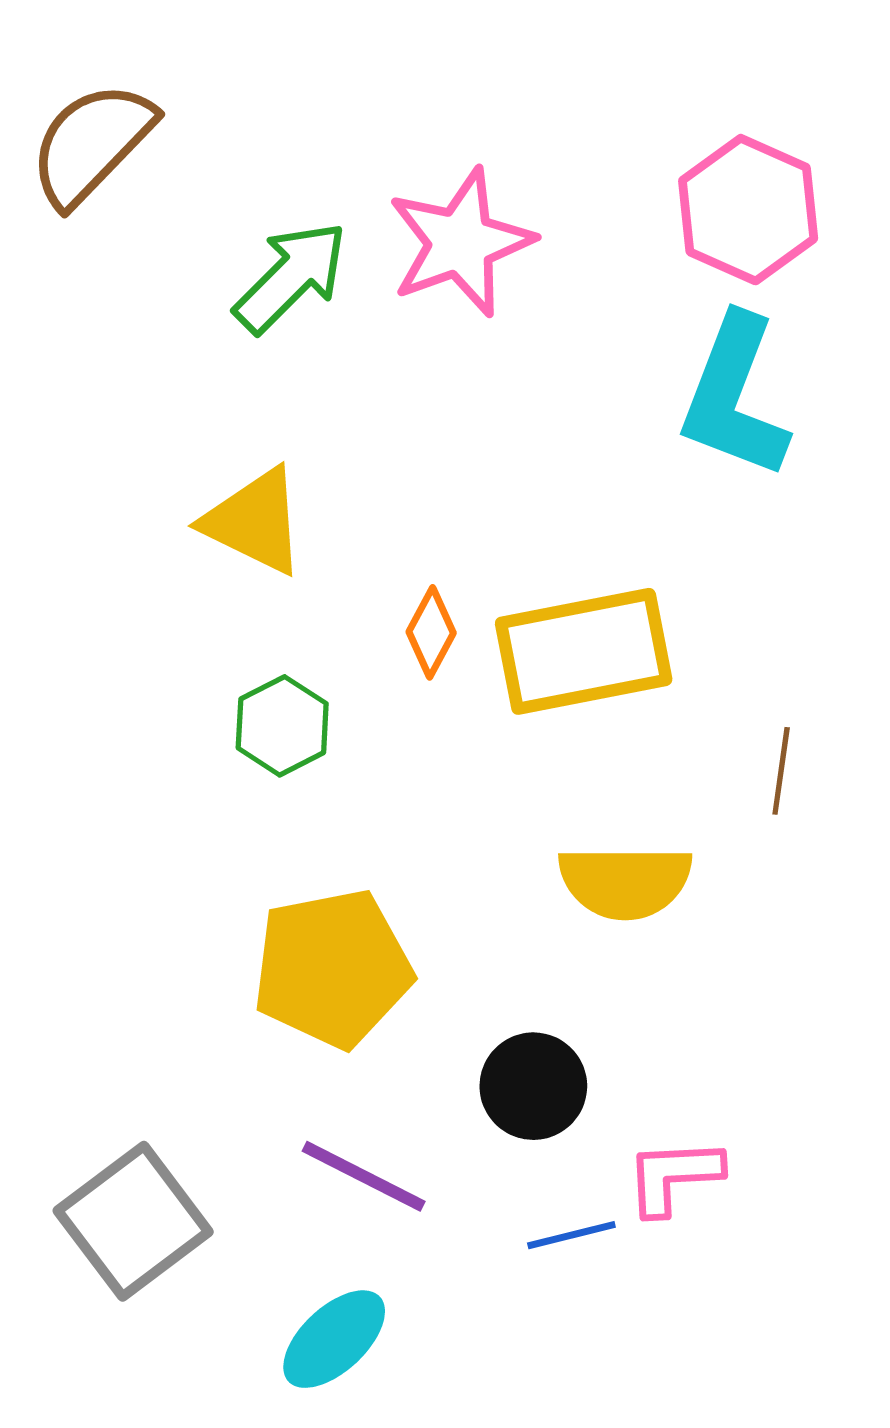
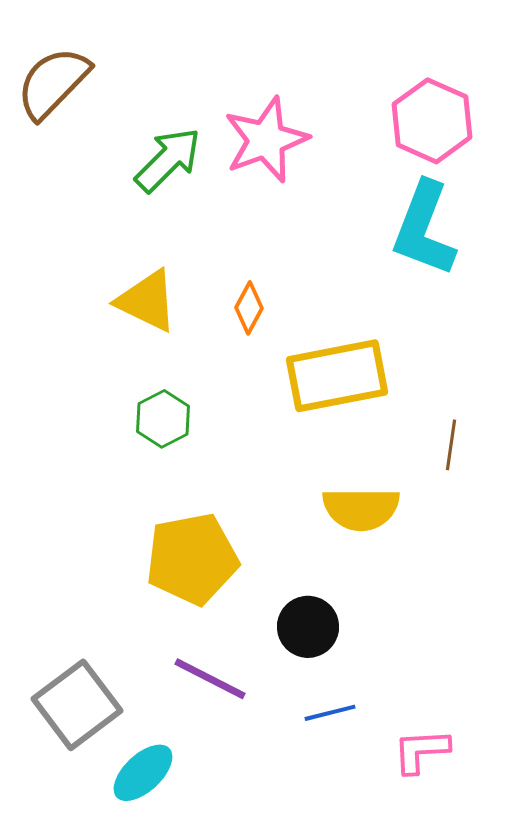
orange diamond: (431, 632) -> (249, 308), moved
pink L-shape: (674, 1176) -> (421, 751), moved
cyan ellipse: (334, 1339) -> (143, 773), moved

